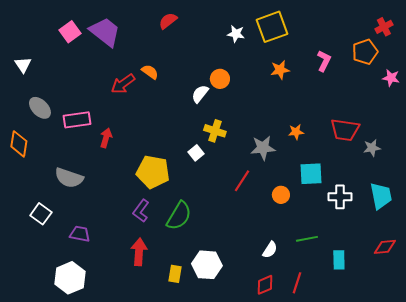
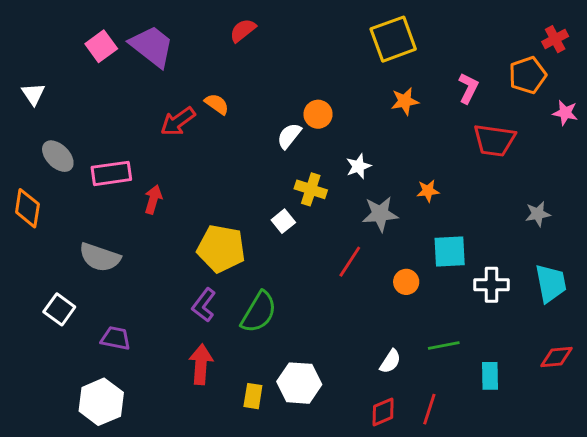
white star: (236, 34) -> (358, 166), moved, turned -30
red trapezoid: (345, 130) -> (494, 140), moved

